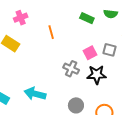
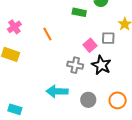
black star: (97, 75) -> (101, 65), turned -30
cyan arrow: (35, 94) -> (57, 91), moved

